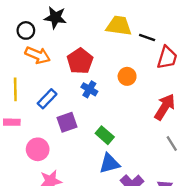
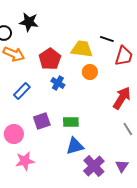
yellow trapezoid: (119, 26) -> (82, 49), moved
purple square: (67, 122) -> (42, 121), moved
green rectangle: (105, 135) -> (71, 122), turned -42

